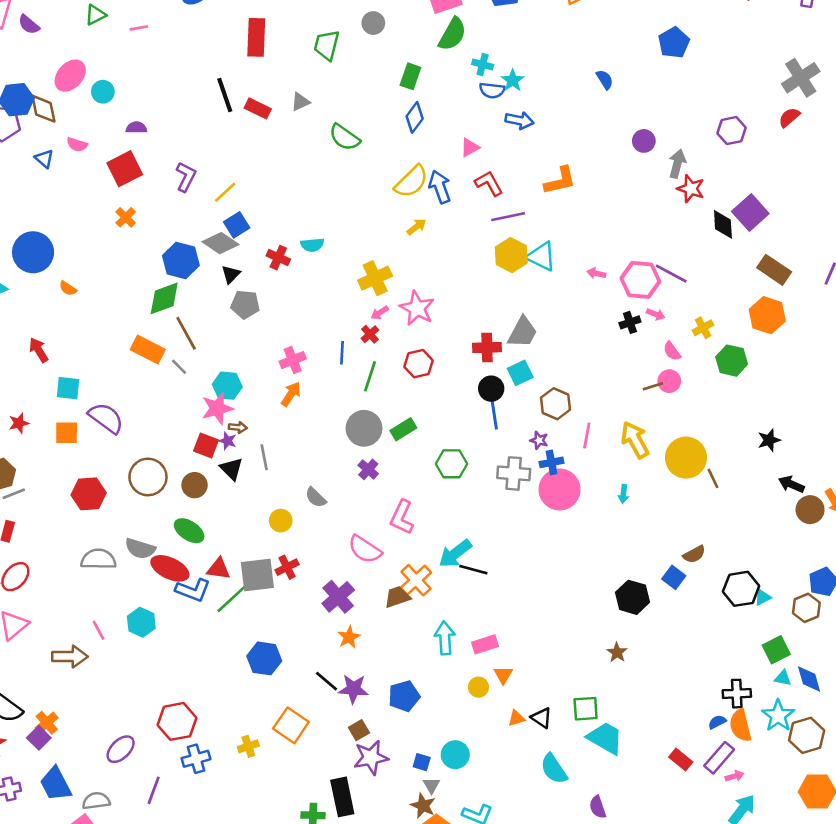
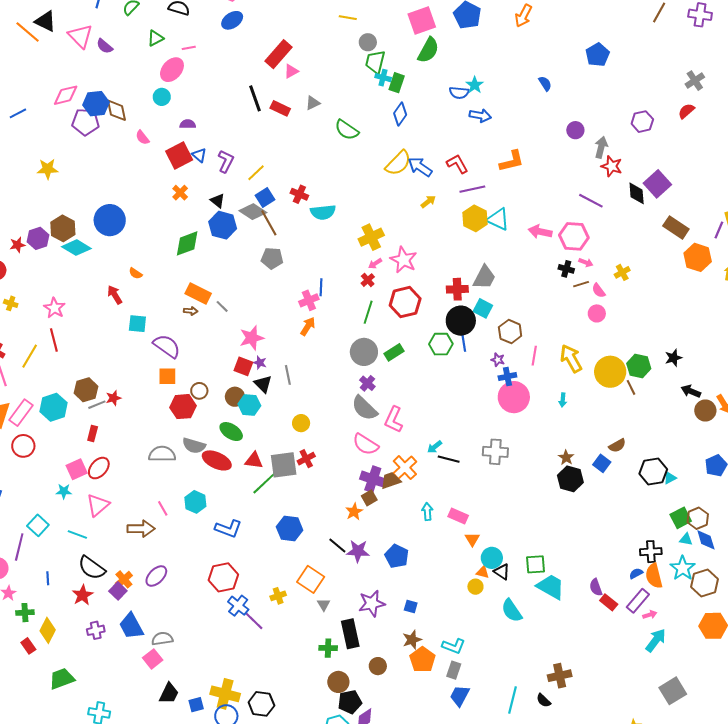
red rectangle: (256, 37) -> (279, 54), turned 40
green trapezoid: (327, 45) -> (375, 62), moved
cyan cross: (483, 65) -> (383, 78), moved
pink ellipse: (70, 76) -> (172, 70), moved
gray cross: (801, 78) -> (695, 81), size x0.7
pink semicircle: (77, 145) -> (142, 137), turned 35
pink triangle: (470, 147) -> (291, 71), moved
blue triangle: (44, 159) -> (199, 155), moved
blue arrow: (440, 187) -> (420, 167), turned -35
yellow arrow: (417, 227) -> (428, 202), moved
cyan semicircle: (312, 245) -> (323, 212), size x1.4
red cross: (278, 258) -> (299, 194), moved
pink arrow: (596, 273) -> (540, 232), size x1.6
black triangle: (231, 274) -> (218, 201), moved, turned -35
purple line: (671, 274) -> (591, 201), moved
orange semicircle: (68, 288) -> (136, 273), moved
green diamond: (164, 298) -> (187, 243), moved
orange hexagon: (767, 315) -> (698, 257), moved
black cross: (630, 322) -> (566, 269), turned 35
brown line: (186, 333) -> (269, 223), moved
blue line: (342, 353) -> (321, 287), moved
green hexagon: (732, 361) -> (639, 366), moved
red hexagon: (419, 364) -> (405, 302), size x1.4
cyan square: (520, 373) -> (483, 308), turned -36
cyan hexagon: (227, 386) -> (249, 405), moved
brown line: (653, 386) -> (581, 284), moved
black circle: (491, 389) -> (461, 321), size x1.5
red star: (19, 423) -> (113, 398), moved
brown arrow: (238, 427) -> (191, 311), moved
orange square: (67, 433) -> (167, 376), moved
green hexagon: (451, 464) -> (441, 344), moved
gray cross: (514, 473) -> (495, 452), moved
brown circle: (148, 477) -> (199, 391), size x0.6
red hexagon: (89, 494) -> (183, 407), moved
gray semicircle: (316, 498) -> (364, 408), moved, size x1.6
cyan arrow: (455, 554) -> (435, 447), size x0.6
blue L-shape: (193, 590) -> (228, 529), moved
purple cross: (338, 597) -> (373, 479), moved, turned -30
brown hexagon: (806, 608) -> (698, 518), moved
cyan arrow: (445, 638) -> (427, 512), size x0.7
pink rectangle: (485, 644) -> (458, 516), turned 42
brown star: (617, 652) -> (566, 457), moved
yellow circle: (478, 687) -> (475, 587), moved
blue pentagon: (404, 696) -> (397, 556), turned -30
orange triangle: (516, 718) -> (483, 572), turned 32
brown square: (359, 730) -> (369, 498), moved
purple ellipse: (121, 749) -> (156, 576), moved
cyan circle: (455, 755) -> (492, 558), moved
blue cross: (196, 759) -> (238, 606), turned -35
gray triangle: (431, 785) -> (324, 605), moved
purple line: (154, 790) -> (254, 621), moved, turned -65
brown star: (423, 806) -> (412, 640), turned 30
purple semicircle: (598, 807) -> (596, 587), moved

